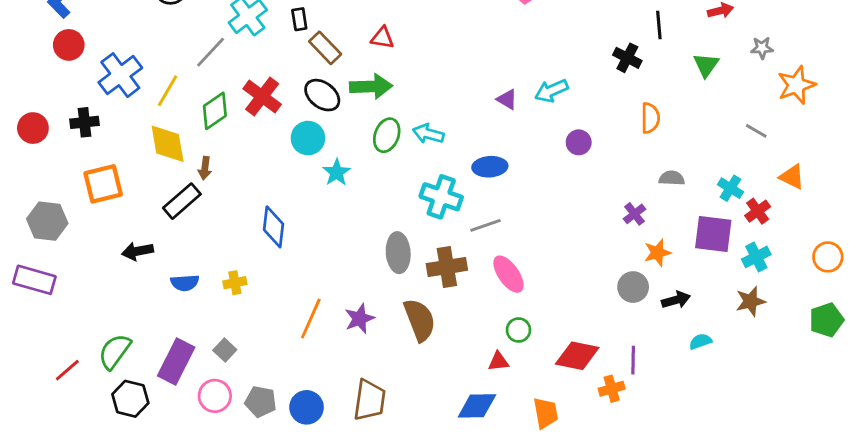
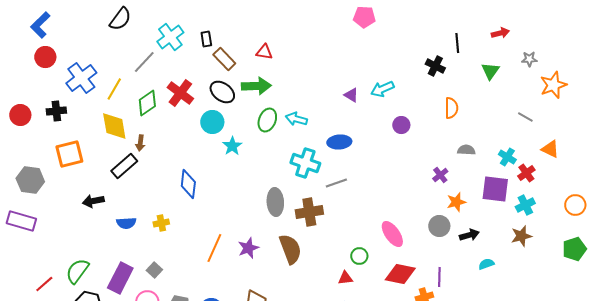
pink ellipse: (508, 274) -> (392, 234), moved

